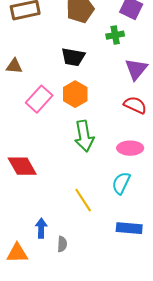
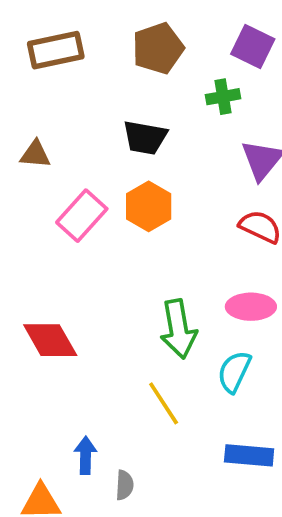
green arrow: (84, 136) -> (178, 329), moved

